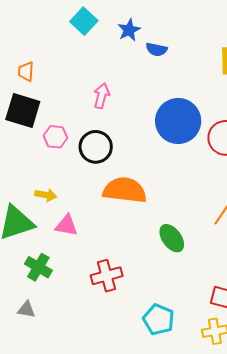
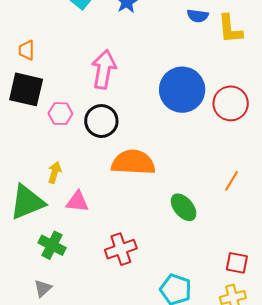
blue semicircle: (156, 49) -> (198, 16), moved
pink arrow: (102, 96) -> (104, 69), size x1.5
yellow arrow: (46, 195) -> (55, 172), turned -80
gray triangle: (26, 309) -> (43, 288), turned -48

